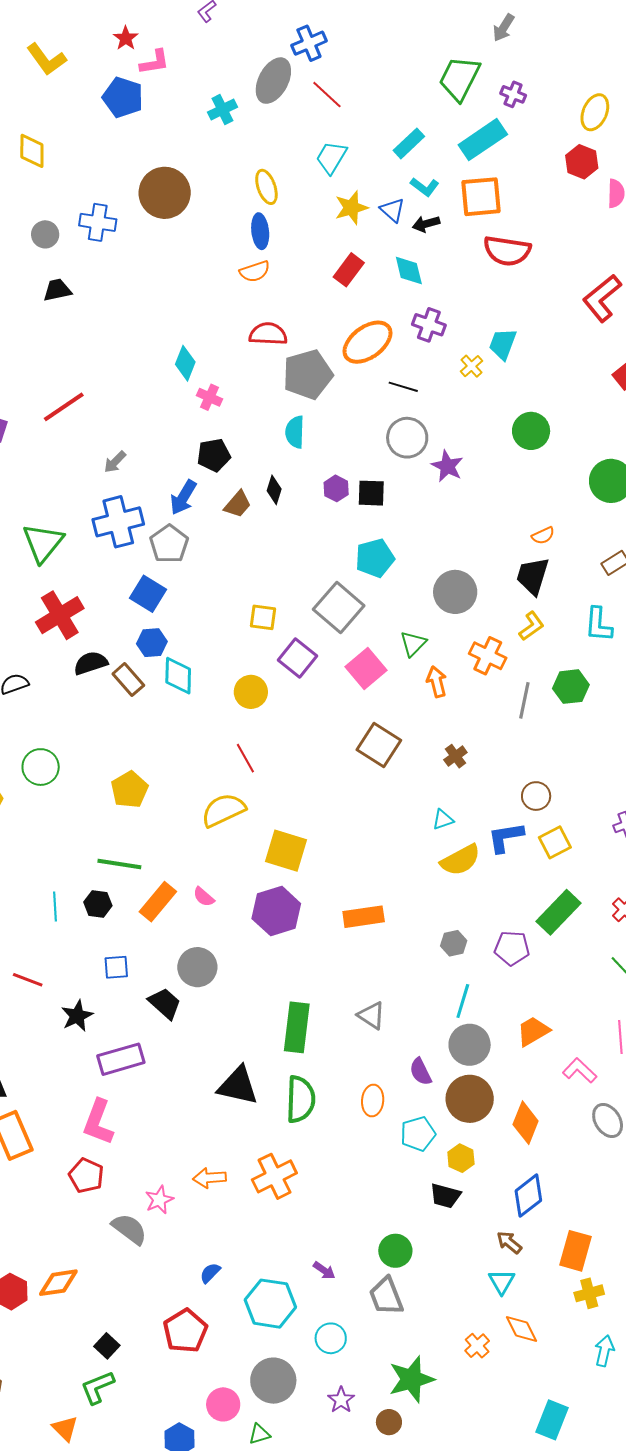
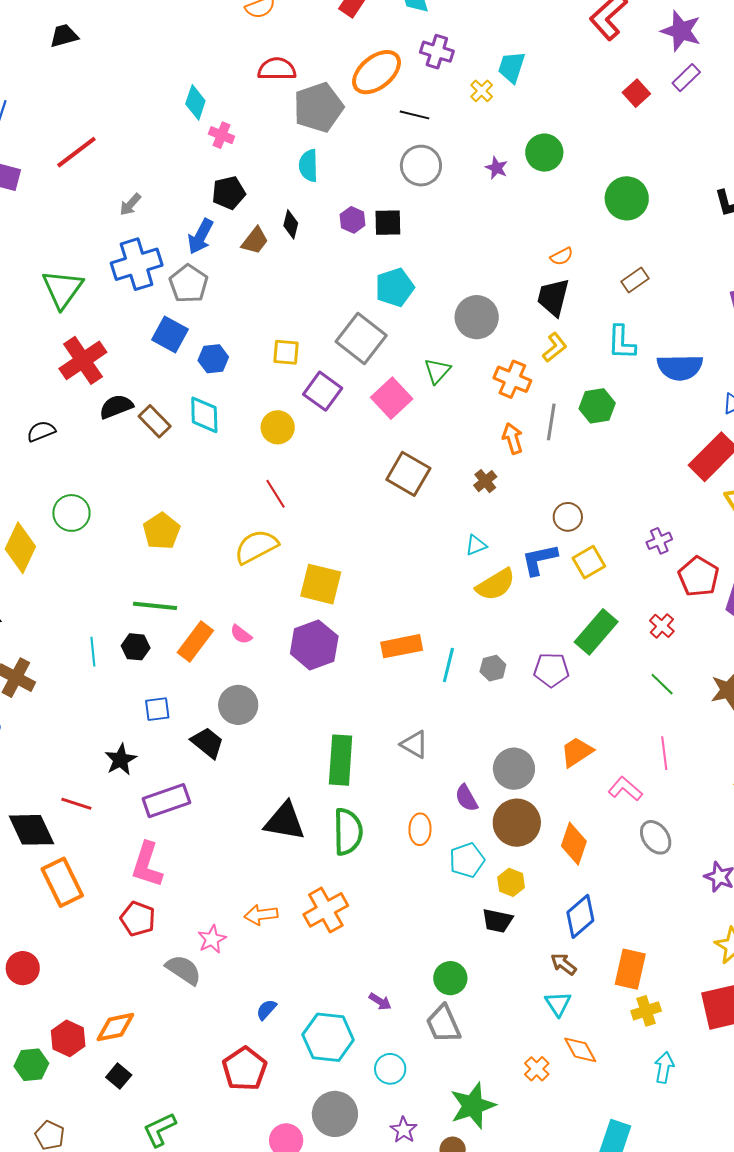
purple star: (447, 466) -> (496, 168), moved, size x0.7
blue hexagon: (152, 643) -> (213, 359), moved
orange arrow: (437, 682) -> (513, 438), moved
red line: (28, 980) -> (76, 804), moved
cyan line: (463, 1001) -> (448, 665), moved
black square: (107, 1346) -> (119, 1076), moved

